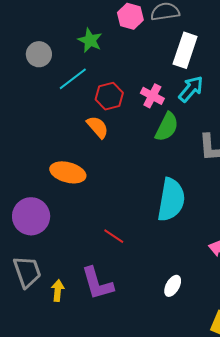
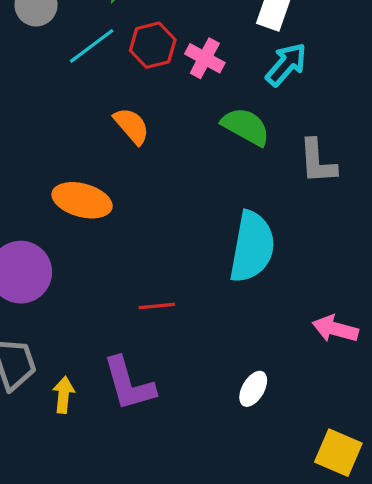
red hexagon: (109, 96) -> (153, 45), moved
pink cross: (152, 96) -> (205, 58), moved
green semicircle: (167, 127) -> (246, 127), turned -88
red line: (114, 236) -> (157, 306), turned -40

